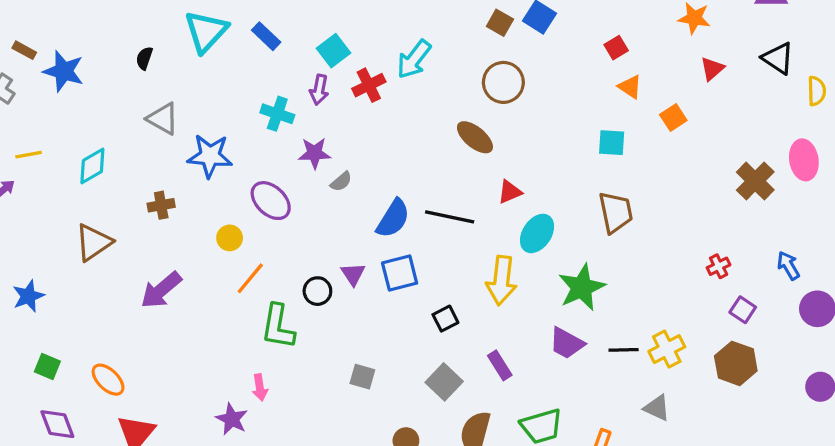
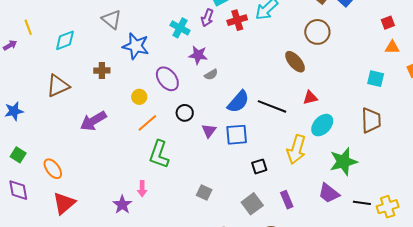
orange triangle: (630, 87) -> (392, 47), turned -42
yellow line: (29, 155) -> (28, 27), turned 70
black circle: (317, 291) -> (185, 113), moved

